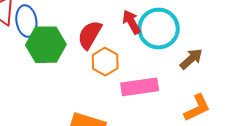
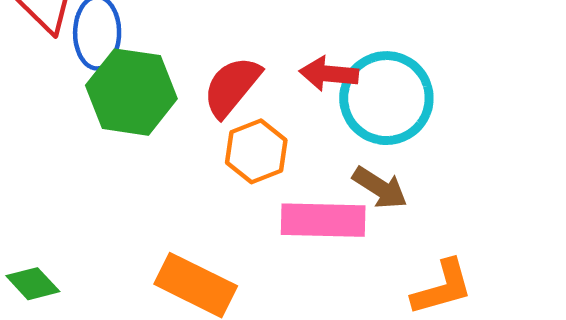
red arrow: (131, 22) -> (329, 74), turned -65
brown arrow: (191, 59) -> (380, 188), moved, turned 65

